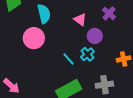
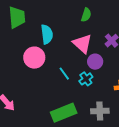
pink triangle: (80, 19) -> (82, 44), size x1.5
cyan line: (69, 59) -> (64, 74), moved

